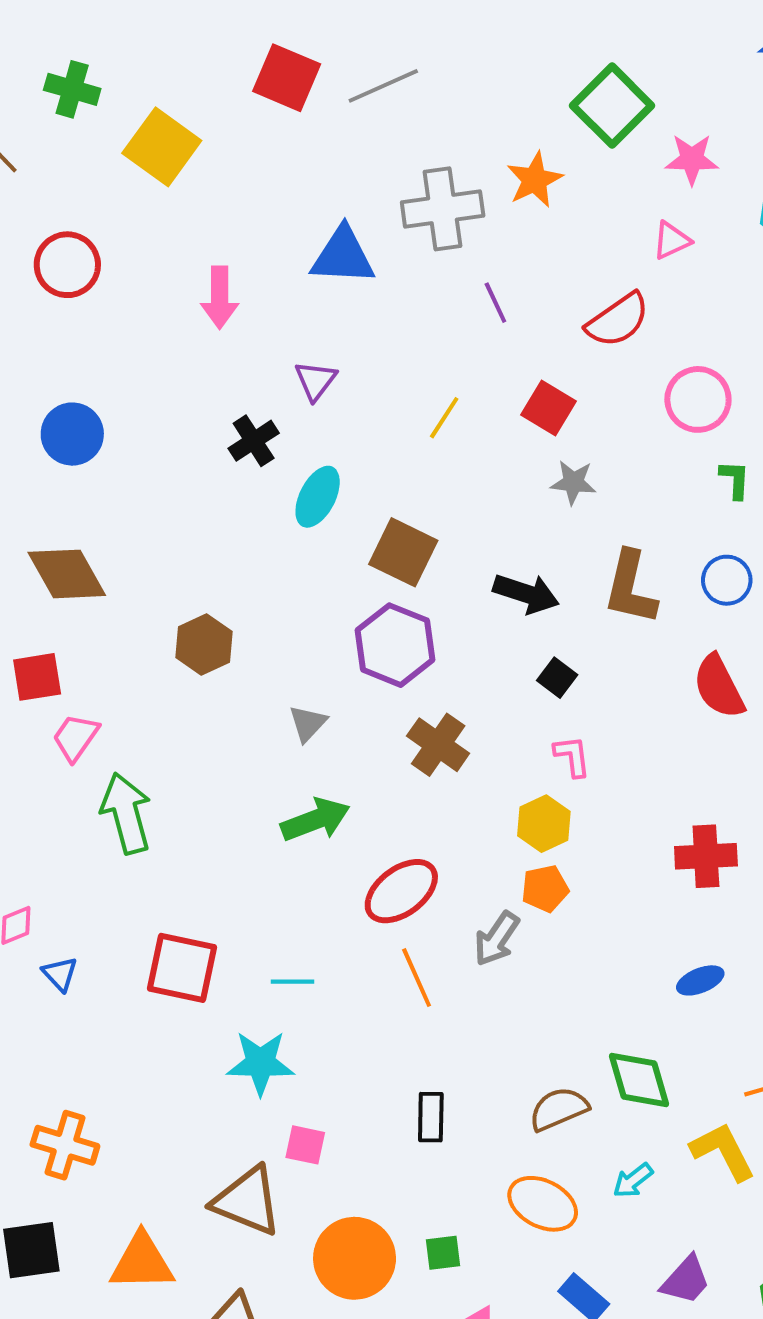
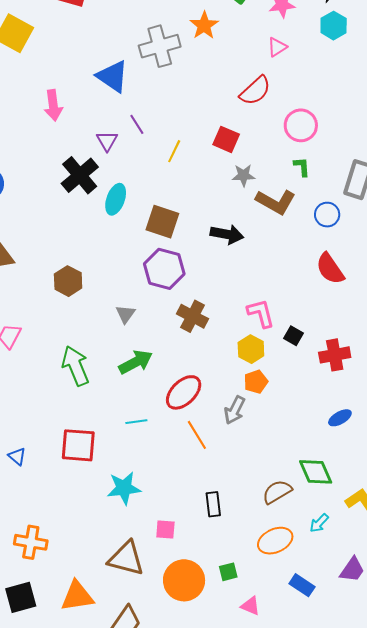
blue triangle: (343, 256) -> (113, 76), turned 39
purple line: (495, 303) -> (137, 124), moved
black cross: (254, 441) -> (80, 175), size x1.5
green L-shape: (735, 480) -> (302, 167), moved
brown L-shape: (630, 588) -> (276, 202), moved, turned -66
black square: (557, 678) -> (293, 336), moved
pink L-shape: (572, 756) -> (261, 313), size x1.4
green arrow: (126, 813) -> (76, 366), moved
cyan line: (293, 982) -> (136, 422), moved
pink square: (305, 1145) -> (165, 530), moved
orange ellipse: (543, 1204) -> (275, 541), turned -44

